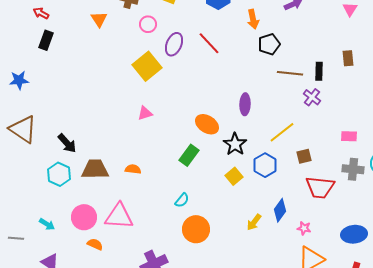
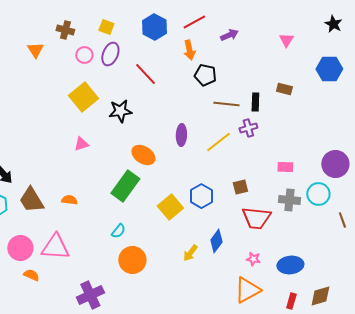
purple ellipse: (174, 44) -> (110, 54), moved
black pentagon: (269, 44) -> (205, 75), turned 30
brown rectangle: (348, 58) -> (284, 89), turned -70
purple cross: (312, 97) -> (248, 128), turned 36
yellow line: (282, 132) -> (218, 142), moved
black star: (235, 144) -> (120, 111), moved, turned 30
green rectangle: (189, 155) -> (125, 186), size x1.4
brown trapezoid: (95, 169) -> (31, 200), turned -120
yellow square: (234, 176) -> (170, 207), size x1.4
pink star: (304, 228) -> (253, 259), moved

